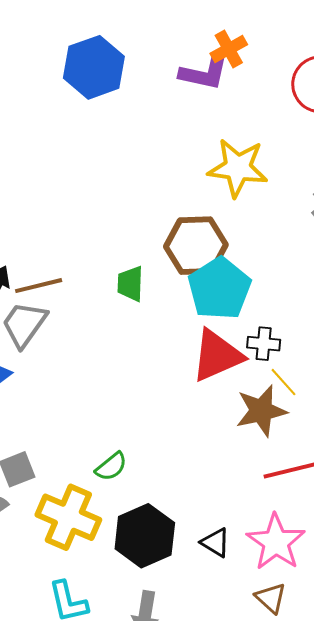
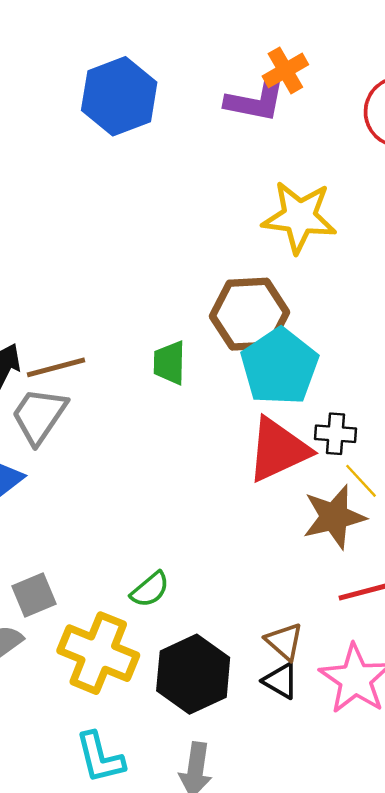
brown triangle: (271, 598) -> (284, 641), moved

